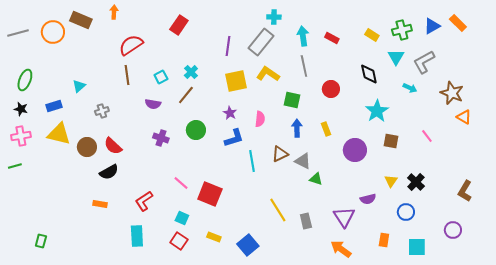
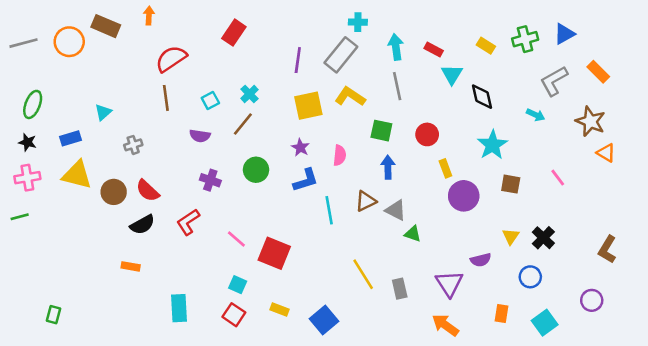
orange rectangle: (458, 23) -> (598, 72), moved
cyan triangle: (396, 57) -> (452, 74), moved
red circle: (331, 89) -> (427, 134), moved
yellow rectangle: (326, 129) -> (445, 168), moved
red L-shape: (144, 201) -> (188, 222), moved
cyan square: (417, 247) -> (545, 323), turned -36

